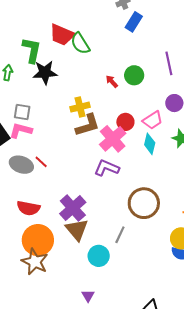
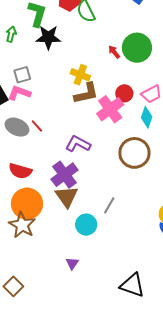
green circle: (134, 75) -> (137, 48), size x1.5
yellow cross: (80, 107) -> (80, 75), turned 30
gray square: (22, 112) -> (22, 75), turned -30
purple L-shape: (107, 168) -> (78, 144), moved
brown circle: (144, 203) -> (134, 153), moved

